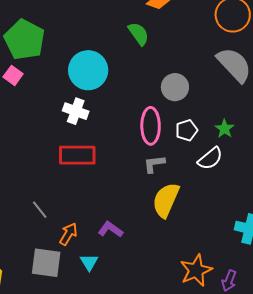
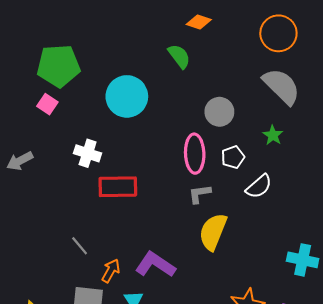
green pentagon: (24, 40) -> (58, 66), turned -30
white cross: (76, 111) -> (88, 153), moved
green star: (225, 129) -> (273, 135), moved
purple L-shape: (110, 229) -> (155, 265), size x1.5

